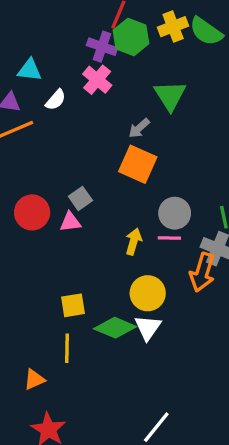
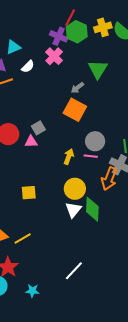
cyan triangle: (30, 70) -> (13, 47), turned -35
green diamond: (115, 328) -> (92, 209), moved, turned 65
yellow line: (67, 348) -> (23, 238), moved, turned 54

